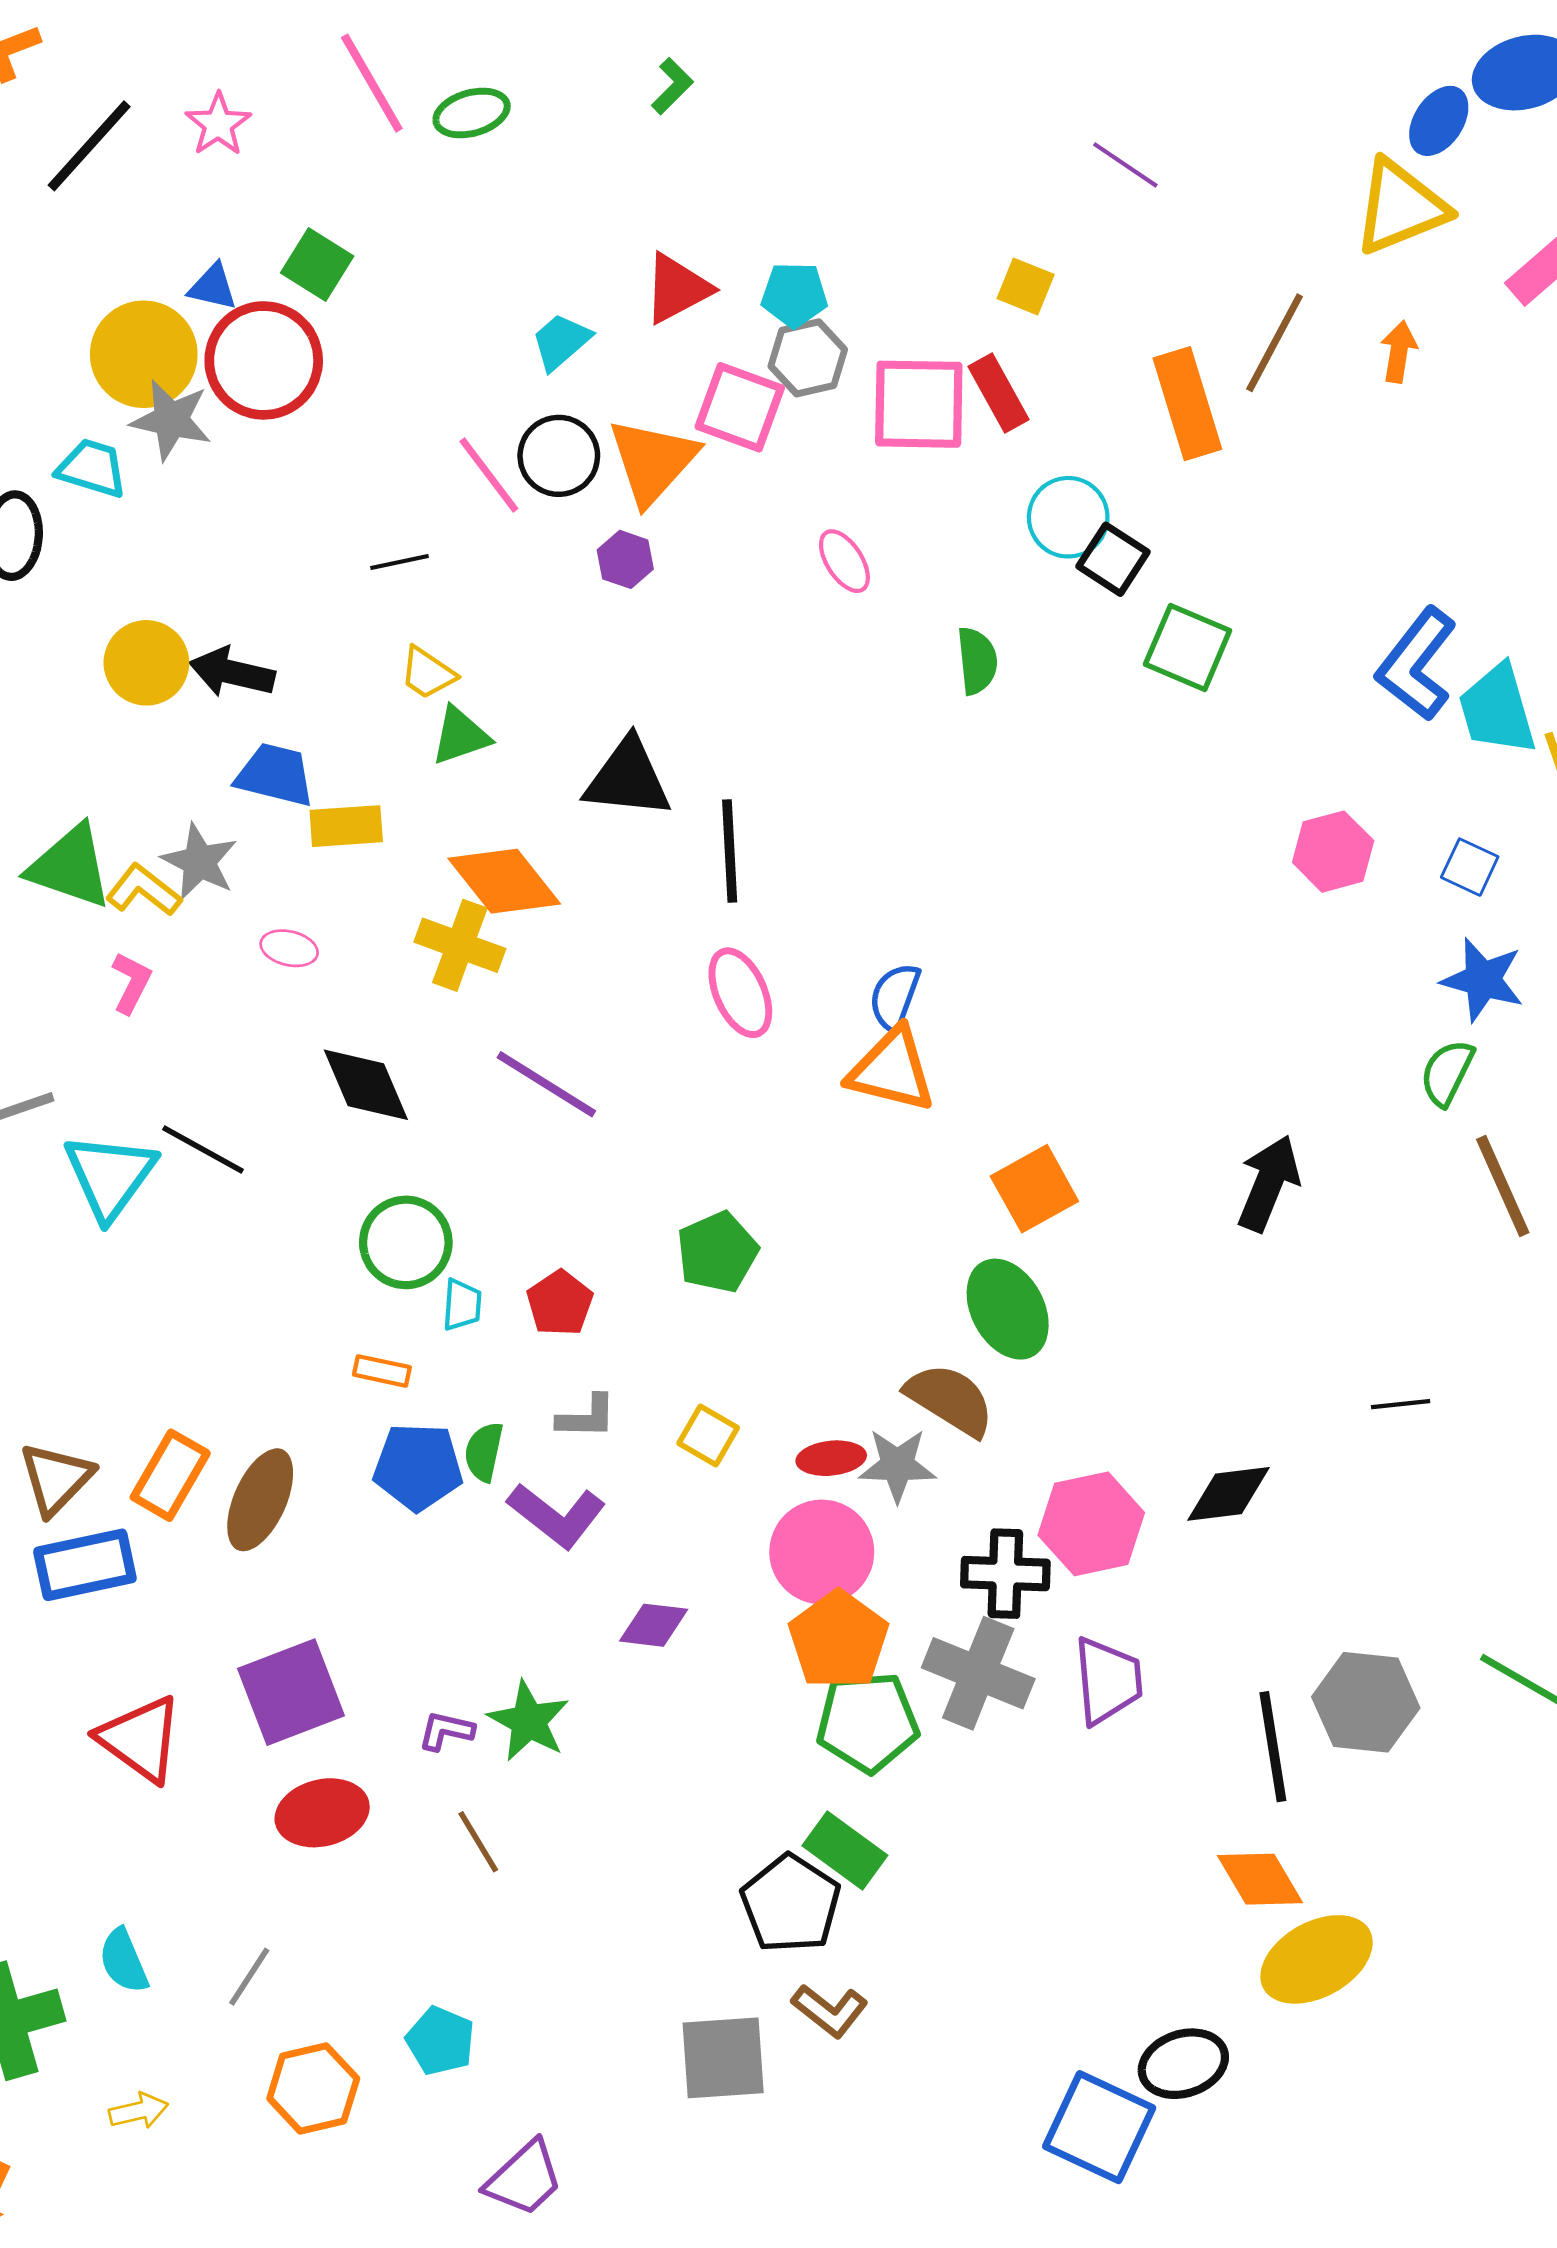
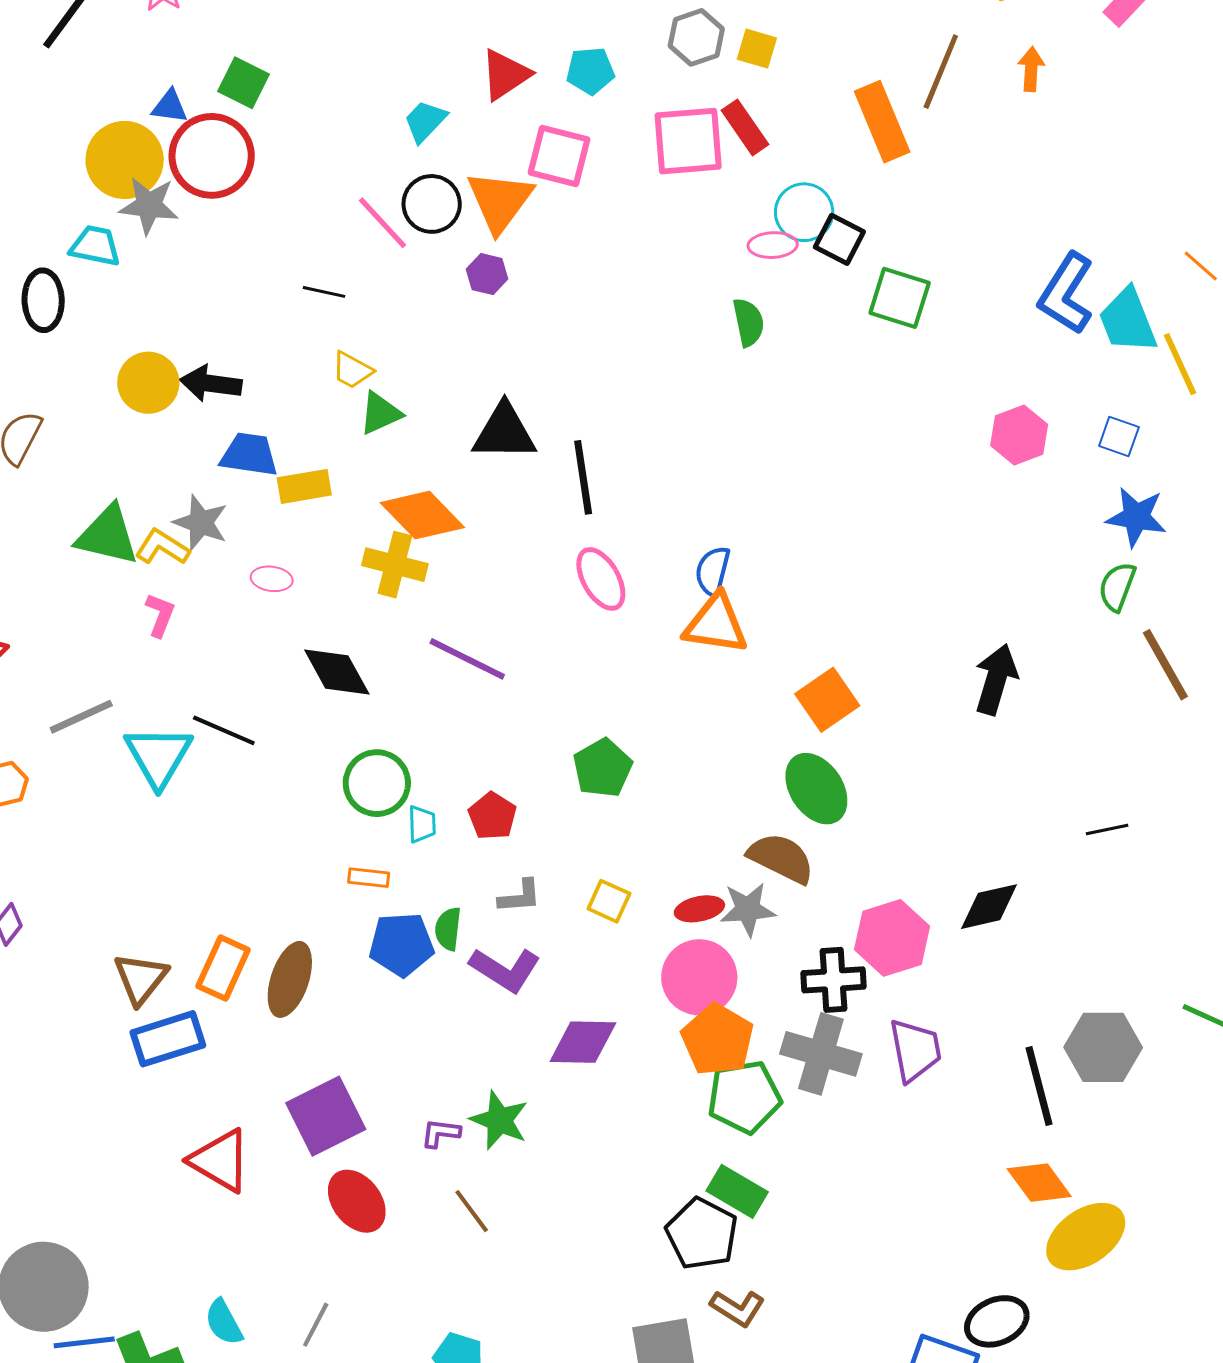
gray hexagon: (808, 358) -> (696, 37), moved
pink ellipse: (844, 561) -> (773, 245), moved, turned -54
black line: (399, 562) -> (324, 292), turned 30
purple diamond: (654, 1625) -> (583, 1042), size x1.4
red ellipse: (322, 1813) -> (357, 1201), turned 72

